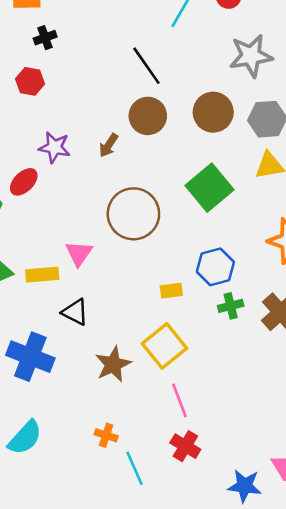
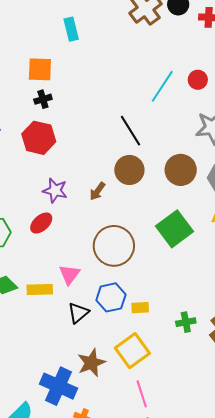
black cross: (45, 38) -> (43, 99), moved
red hexagon: (30, 81) -> (39, 138), size x1.5
red ellipse: (24, 182) -> (41, 223), moved
blue hexagon: (215, 267) -> (111, 297), moved
black triangle: (75, 312) -> (78, 313), moved, turned 50
blue cross: (30, 357) -> (59, 386), moved

